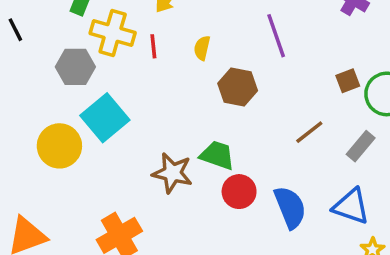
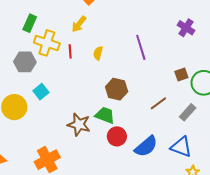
brown hexagon: (238, 87) -> (117, 89), moved
cyan square: (105, 118) -> (41, 92), size x0.6
blue semicircle: (290, 207) -> (146, 146), turned 70

